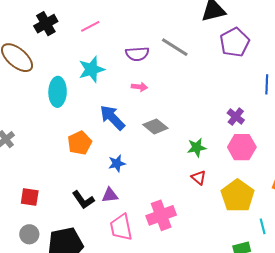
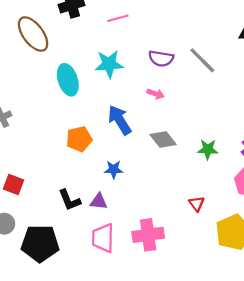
cyan ellipse: (58, 92) -> (68, 80), turned -32
green star: (197, 148) -> (208, 149), moved

